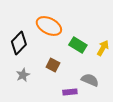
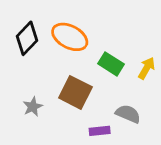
black diamond: (19, 43) -> (27, 38), moved
brown square: (53, 65) -> (75, 92), size x1.6

